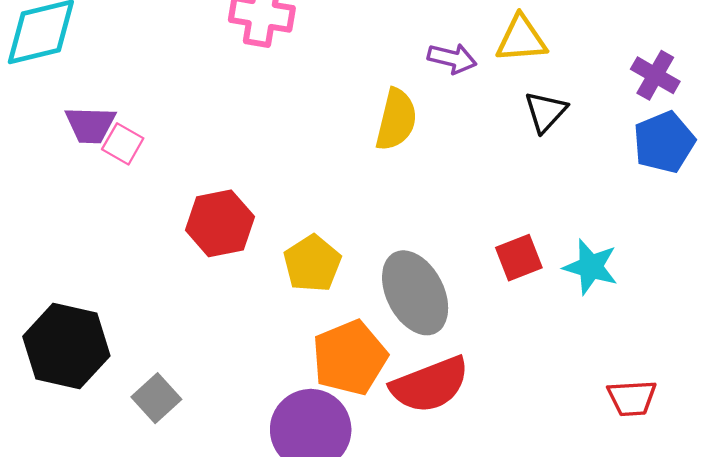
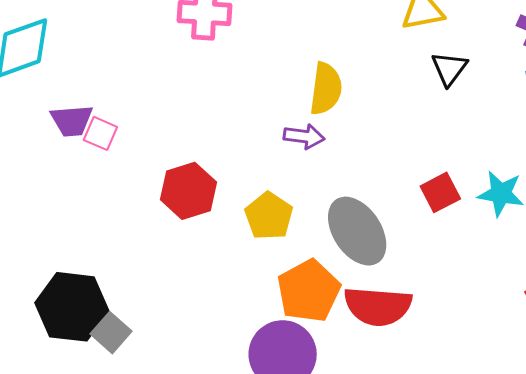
purple arrow: (452, 58) -> (304, 136), moved
red semicircle: (430, 385) -> (378, 306), turned 32
gray square: (156, 398) -> (111, 333), moved

